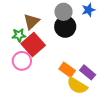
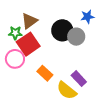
gray circle: (64, 12) -> (76, 37), moved
orange rectangle: (67, 70) -> (45, 73), moved

